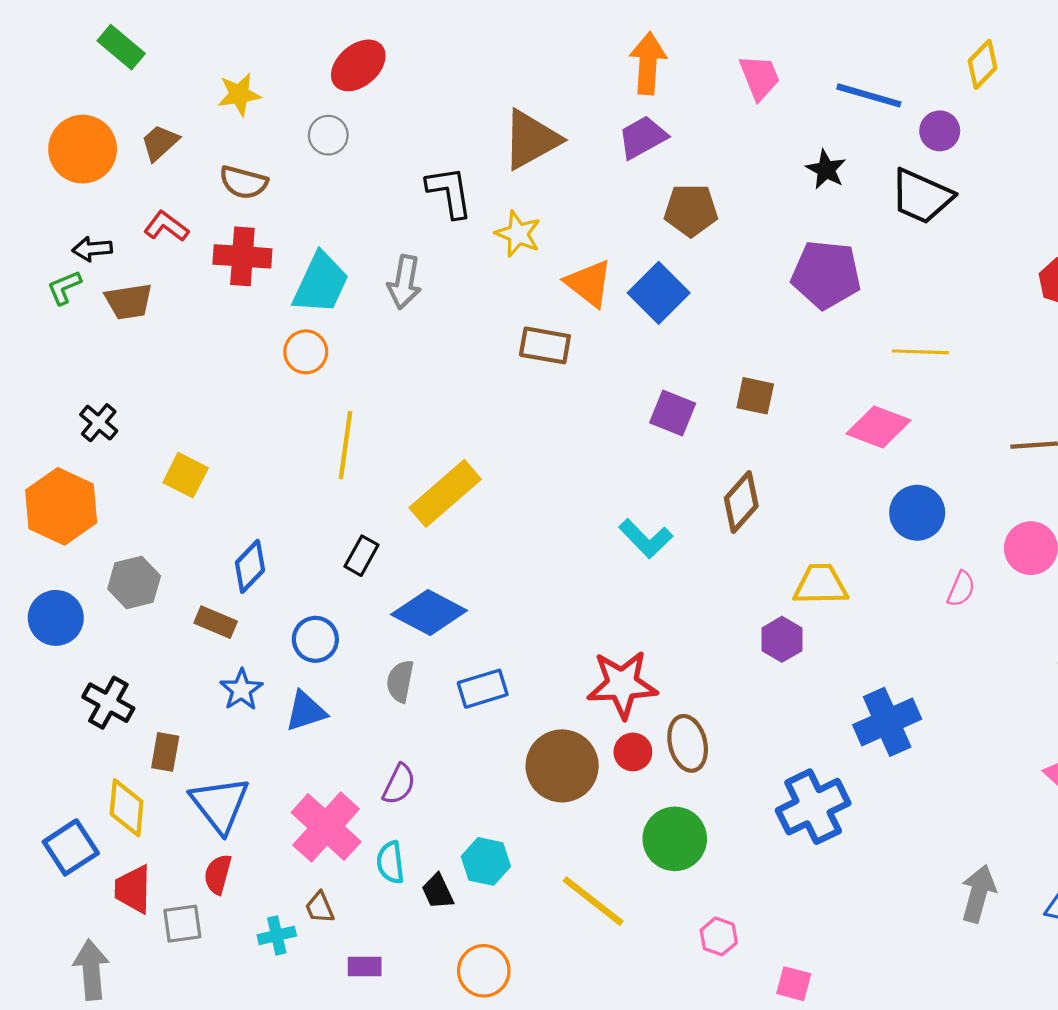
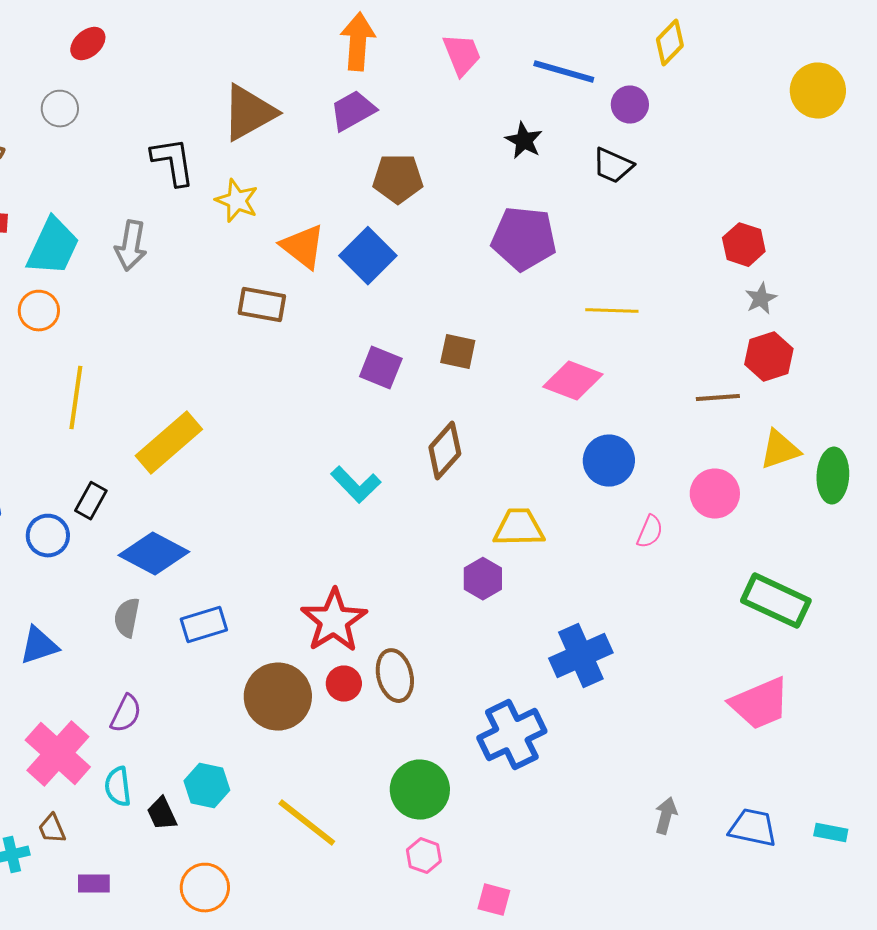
red ellipse: (358, 65) -> (88, 44), size x0.7
black trapezoid: (921, 196) -> (613, 166), size x0.7
blue circle: (315, 639) -> (48, 536), moved
red star: (622, 684) -> (334, 621), turned -30
green circle: (675, 839) -> (420, 790), moved
gray arrow: (978, 894) -> (666, 816), size x0.7

